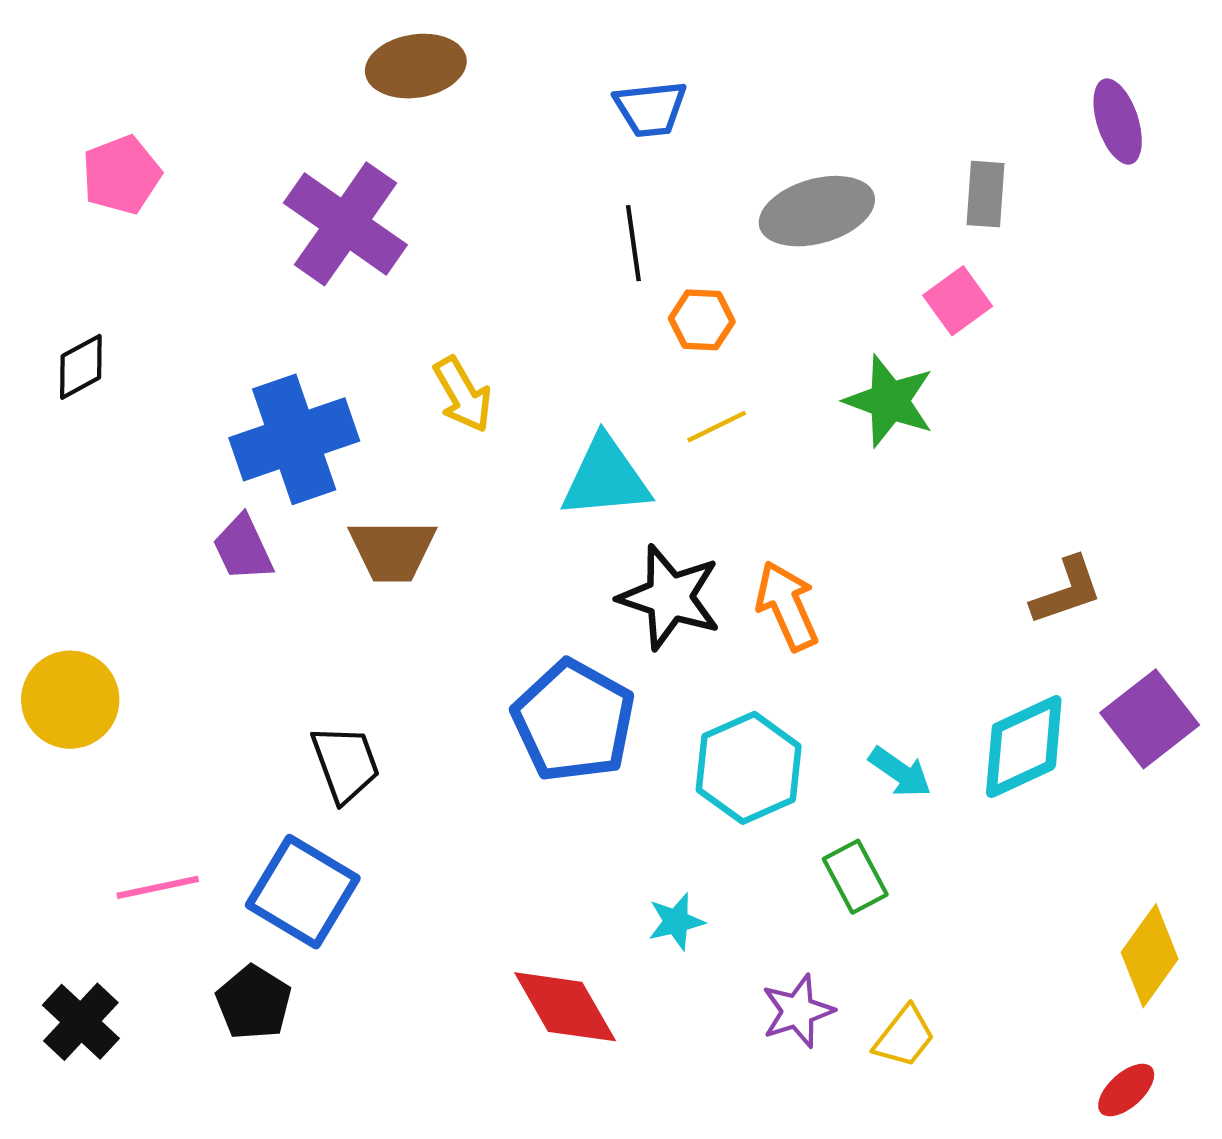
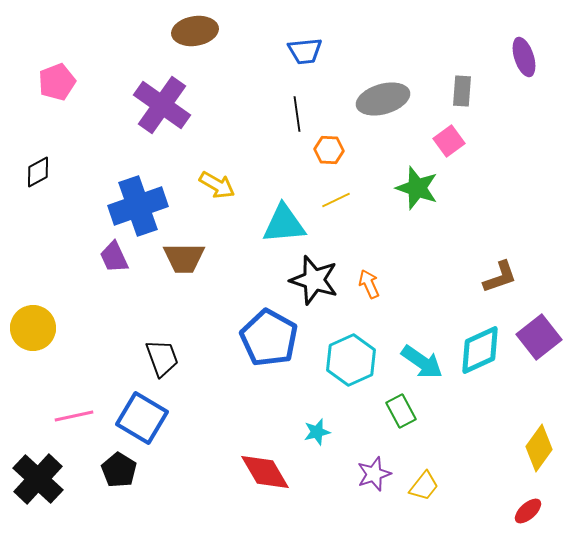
yellow arrow: (463, 395) -> (217, 185), turned -30
orange arrow: (787, 606) -> (369, 284), size x0.7
cyan arrow: (900, 772) -> (422, 362), size x1.4
black cross: (81, 1022) -> (38, 479), size x1.4

